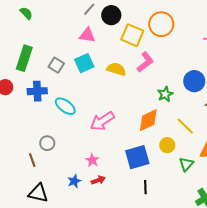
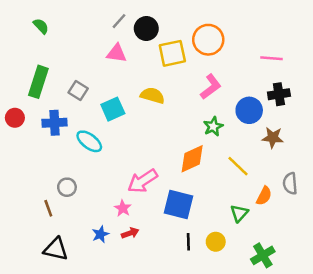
yellow square: (132, 35) -> (172, 53), turned -35
pink L-shape: (145, 62) -> (211, 87), moved
cyan square: (84, 63) -> (113, 109), moved
pink arrow: (102, 121) -> (143, 181), moved
yellow circle: (167, 145) -> (216, 242), moved
blue square: (137, 157) -> (179, 205), turned 30

